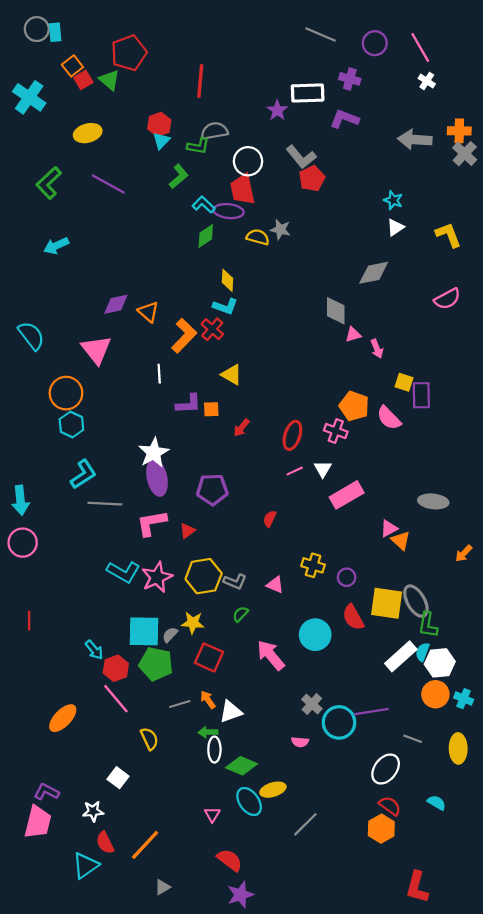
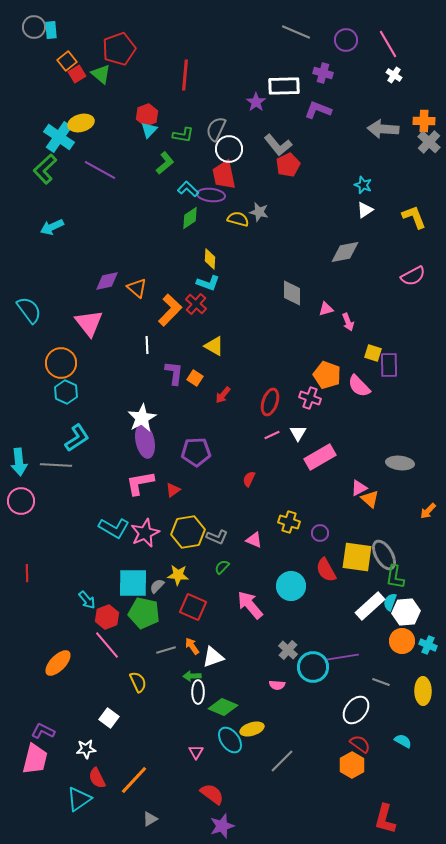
cyan cross: (29, 97) -> (59, 137), moved
gray semicircle: (214, 131) -> (216, 129), moved, turned -55
gray diamond: (336, 311) -> (292, 293), moved
purple L-shape: (188, 404) -> (174, 373), turned -80
orange square: (211, 409) -> (195, 378), turned 35
gray line: (105, 504) -> (56, 465), moved

